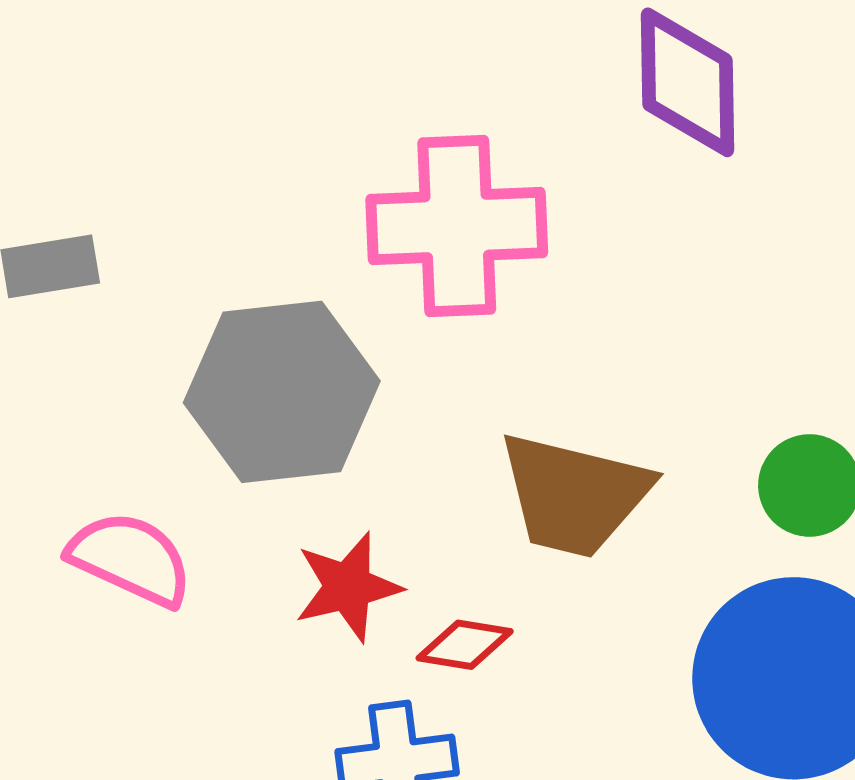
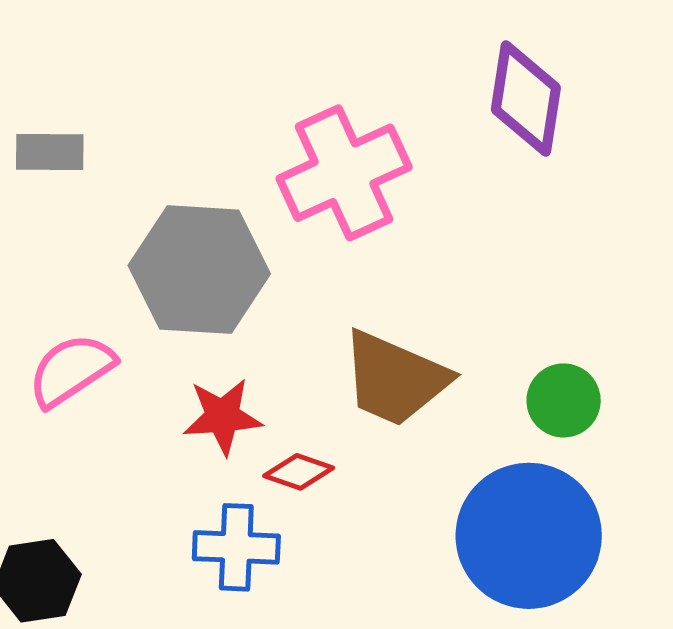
pink cross: (457, 226) -> (344, 173), turned -32
pink semicircle: (131, 559) -> (71, 370), turned -68

